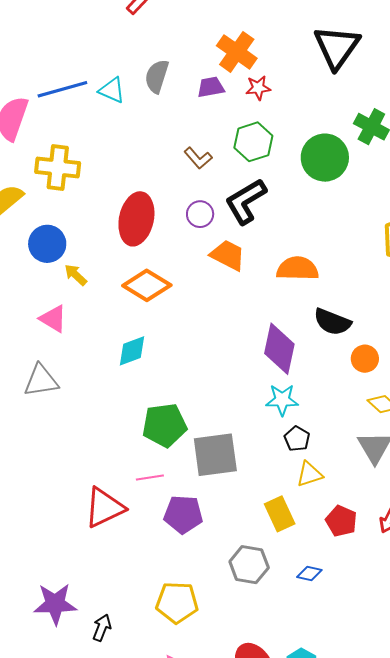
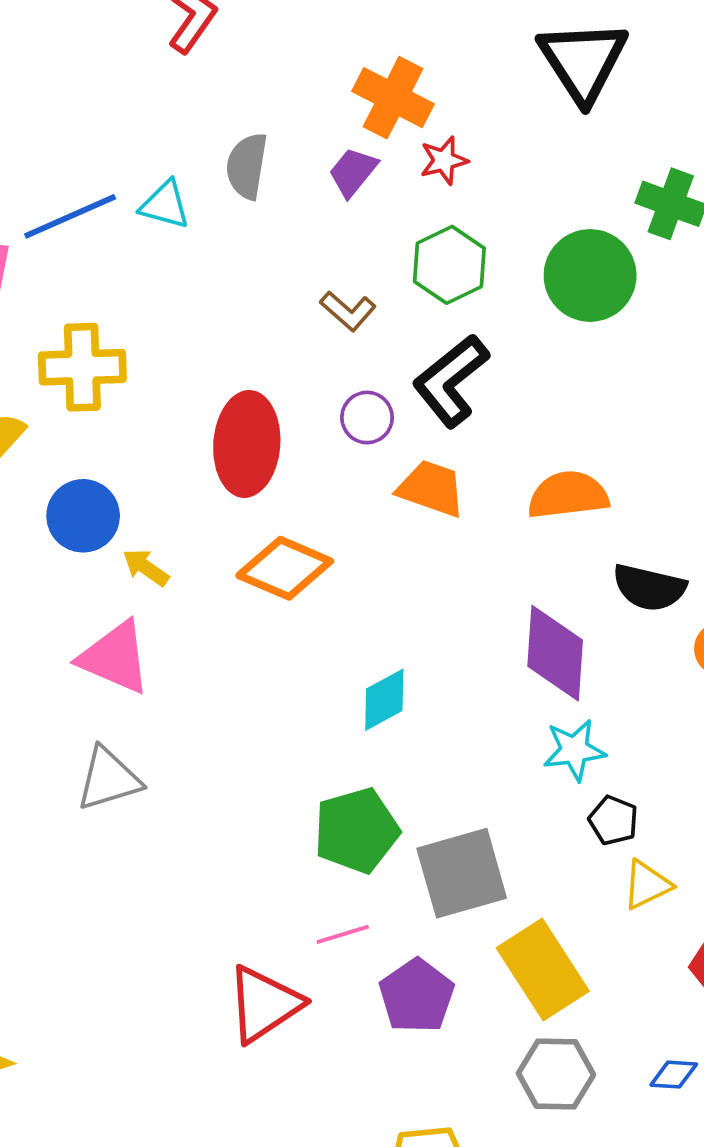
purple trapezoid: (211, 87) -> (353, 172), turned -32
pink triangle: (53, 319) -> (115, 657), size x1.4
cyan diamond: (132, 351) -> (384, 700), moved
purple pentagon: (183, 514) -> (417, 996), turned -30
yellow rectangle: (280, 514) -> (543, 969), moved, size x1.4

